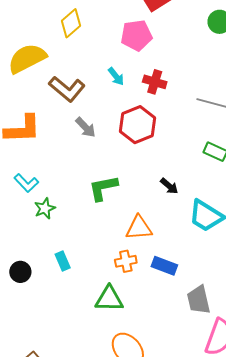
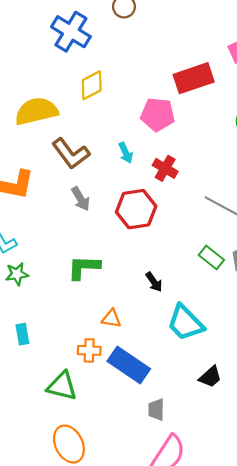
orange triangle: (139, 228) -> (111, 319), size x0.7
blue rectangle: (164, 266) -> (129, 365), size x1.5
gray trapezoid: (199, 300) -> (156, 410), size x0.7

